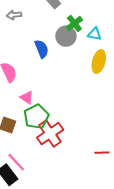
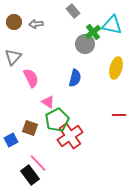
cyan triangle: (95, 34) -> (112, 25), moved, size x1.5
blue semicircle: (42, 49) -> (75, 78), moved, turned 36
red line: (102, 153) -> (119, 115), moved

